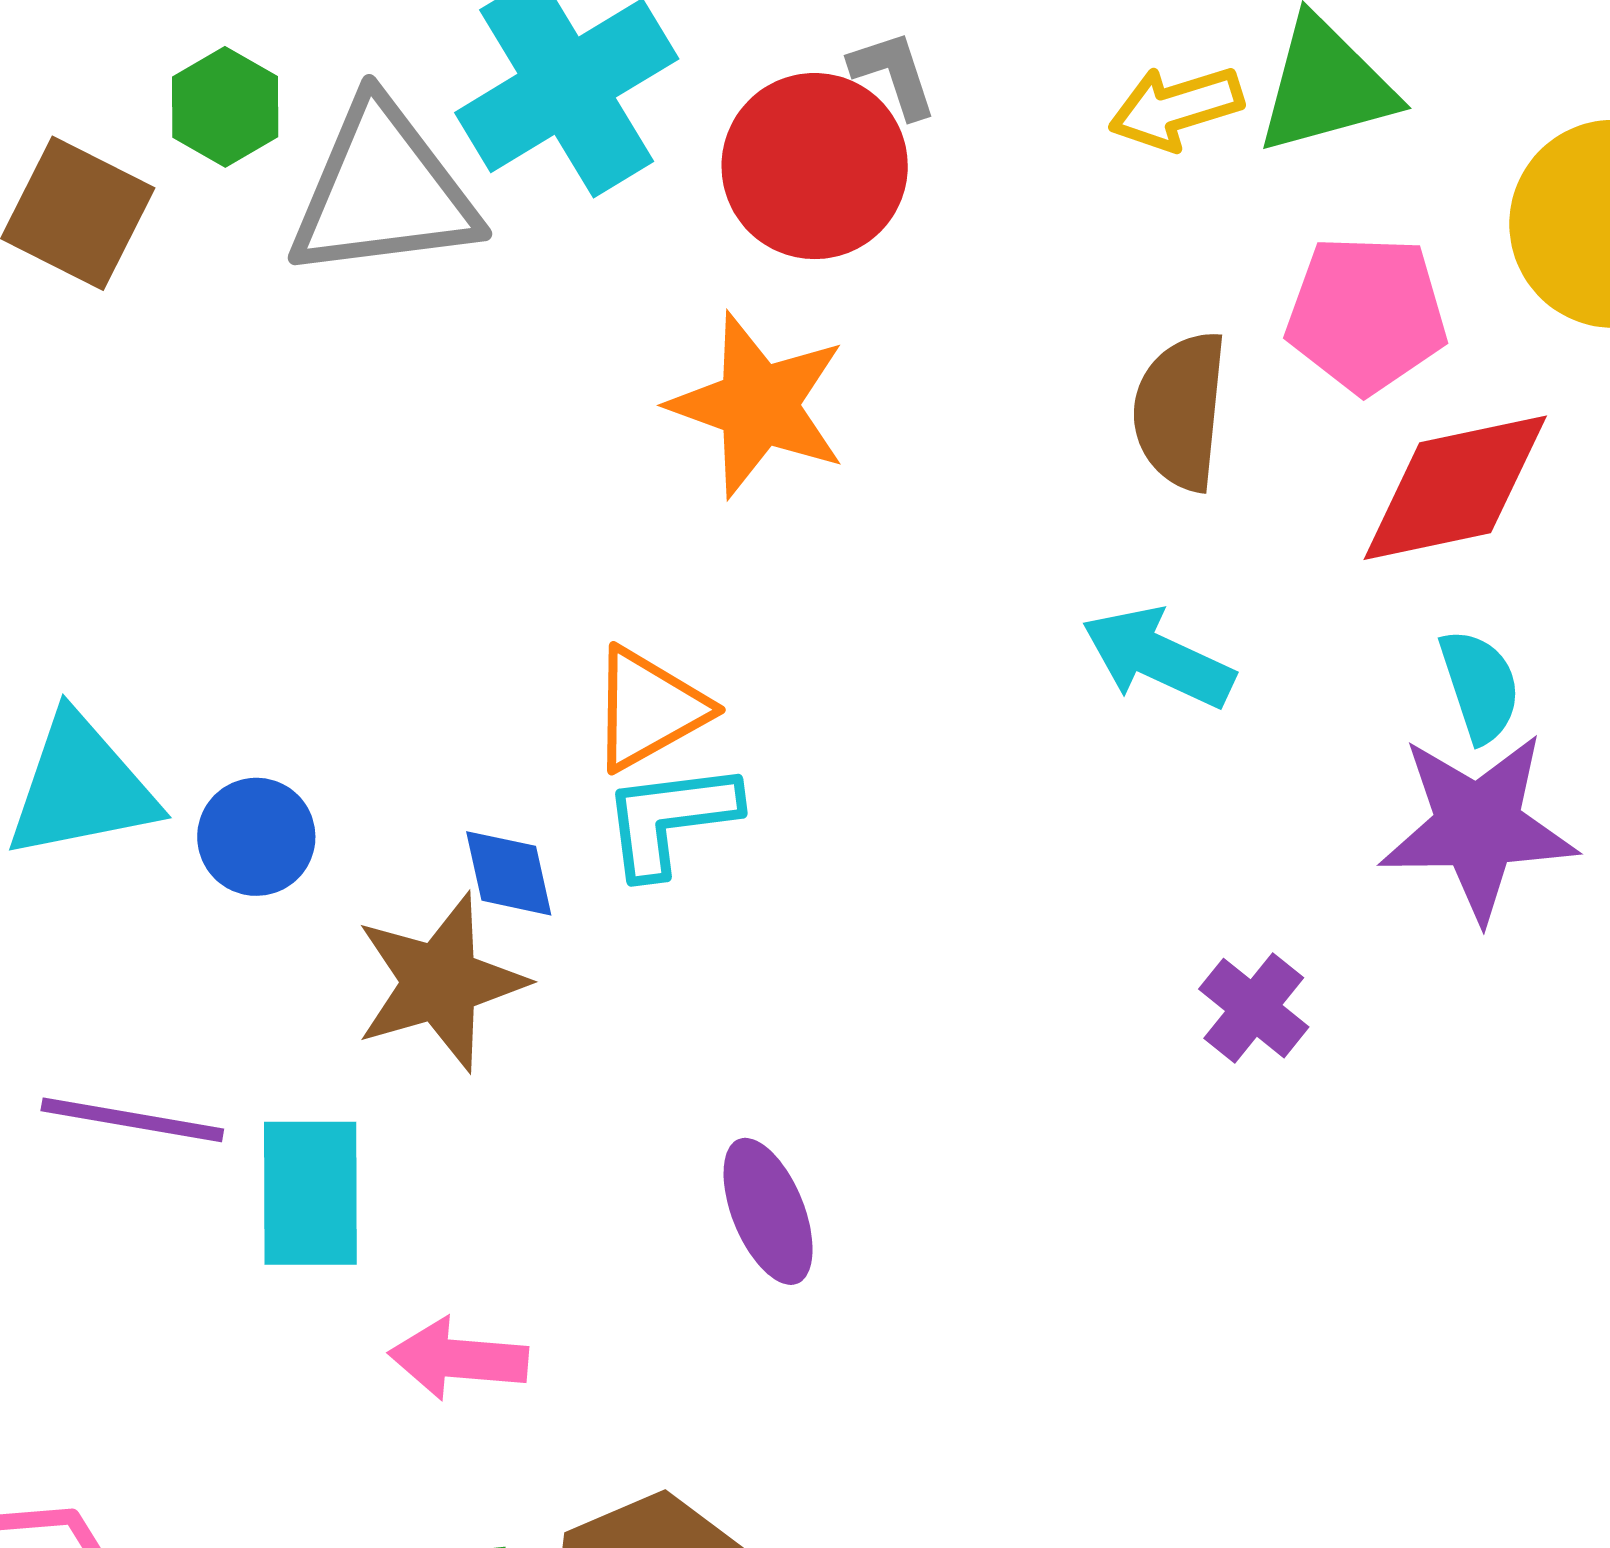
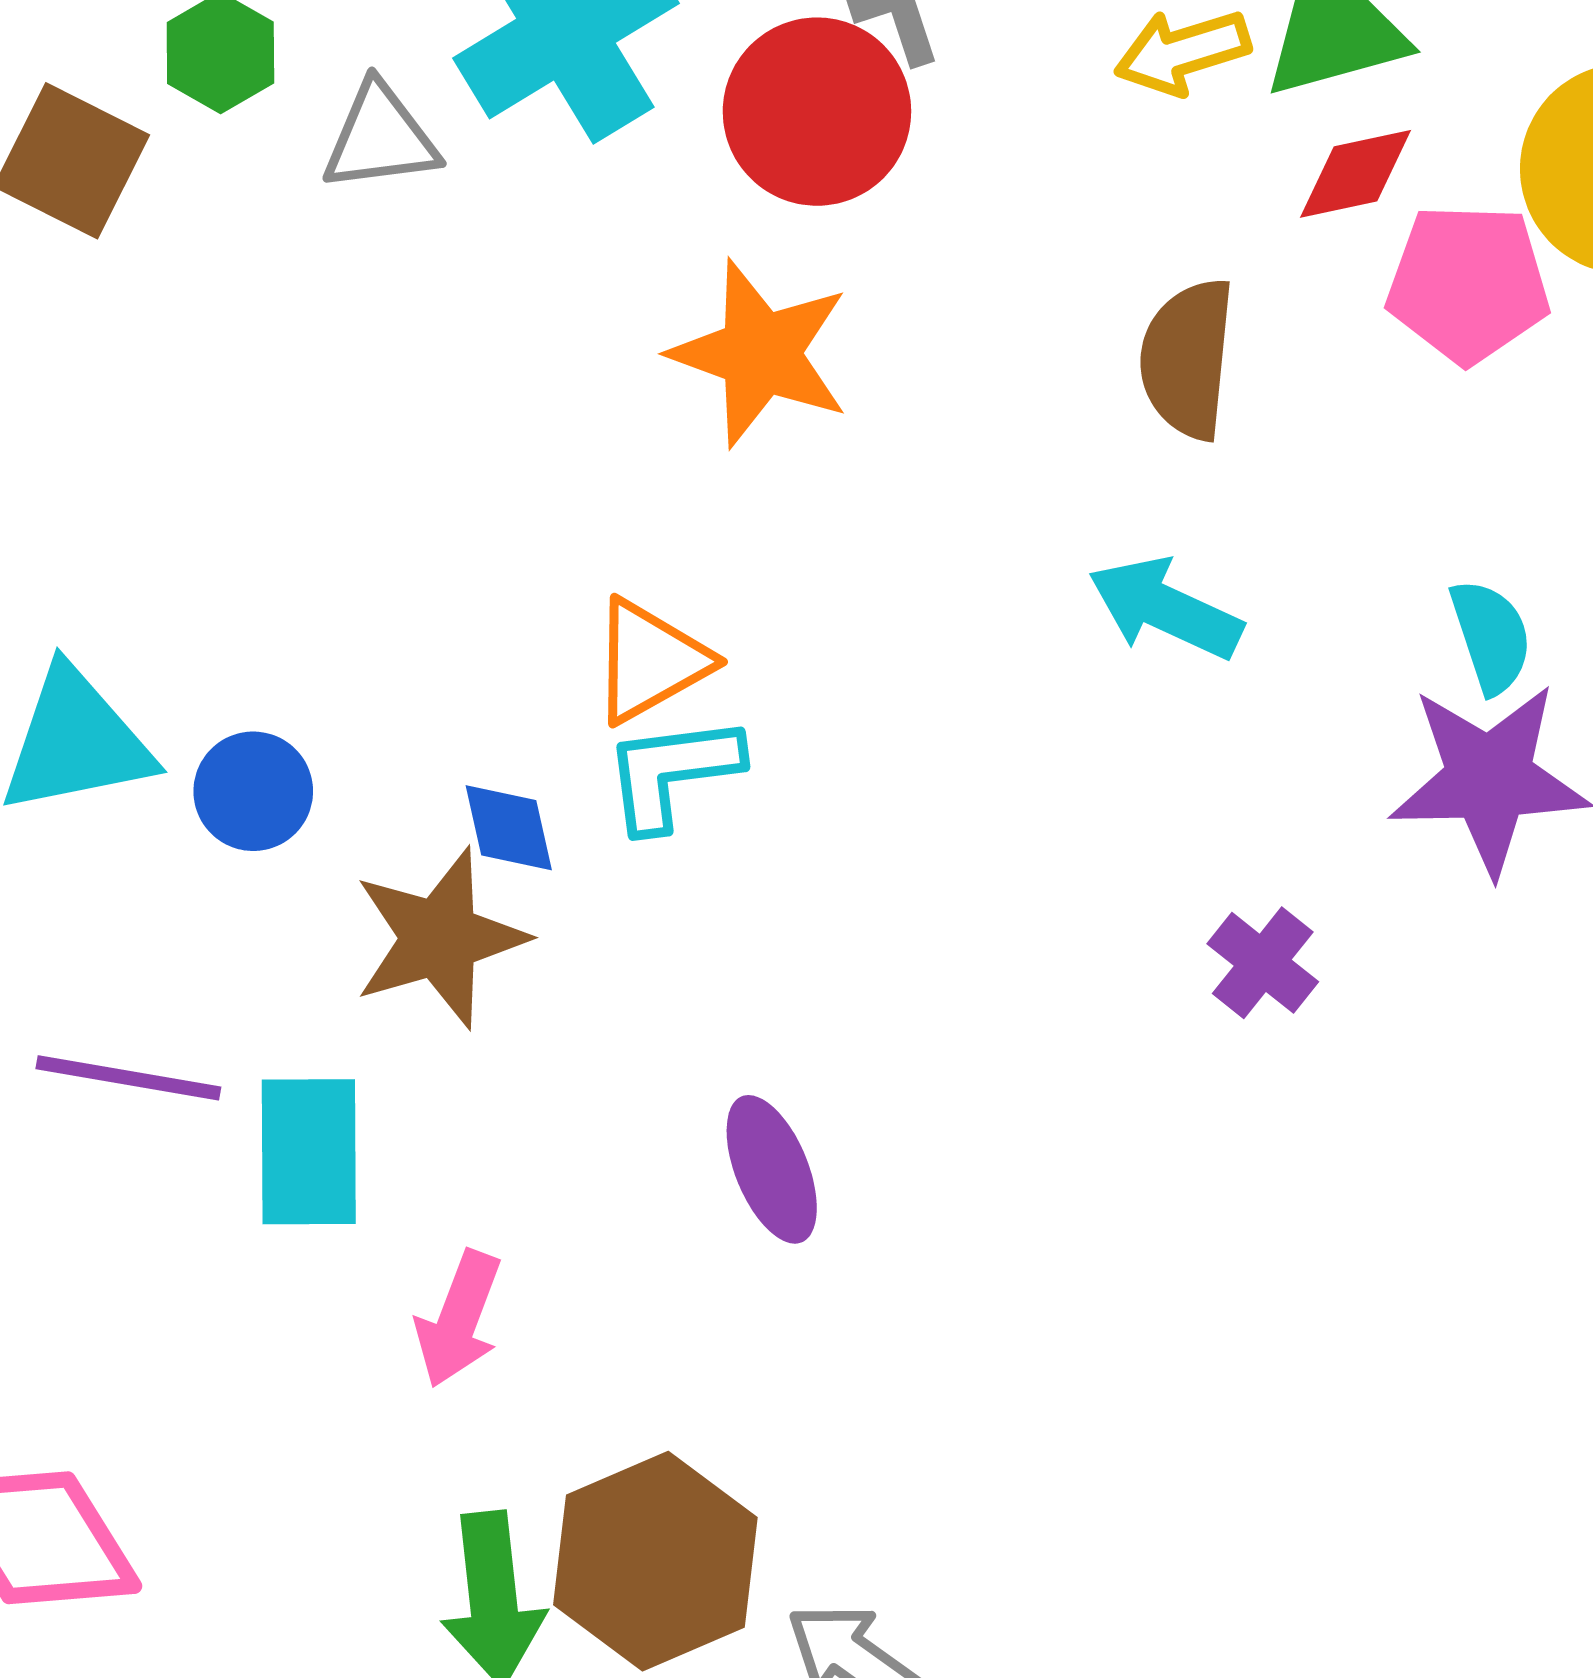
gray triangle: (383, 191) -> (380, 138), size x0.6
pink pentagon: (1366, 314) -> (1468, 283), moved
red diamond: (1455, 488) -> (1355, 174), moved, size x0.6
pink arrow: (458, 1359) -> (459, 1319), turned -74

